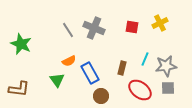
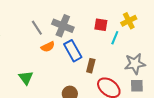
cyan line: (145, 59) -> (115, 38), moved
orange semicircle: (69, 61) -> (48, 47), moved
blue rectangle: (90, 73) -> (73, 51), moved

